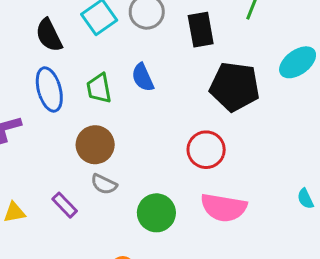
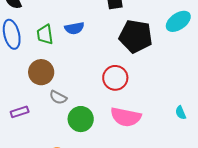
blue semicircle: (143, 77) -> (74, 28), turned -78
gray semicircle: (104, 184) -> (58, 97), moved
purple rectangle: (65, 205) -> (20, 112), turned -66

